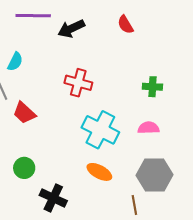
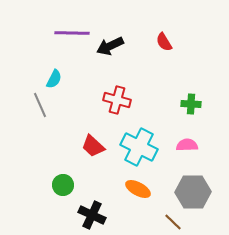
red trapezoid: (24, 113) -> (93, 146), moved
brown line: (134, 205) -> (173, 222), turned -36

